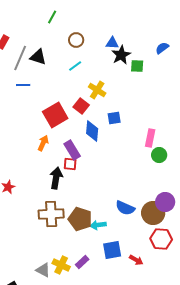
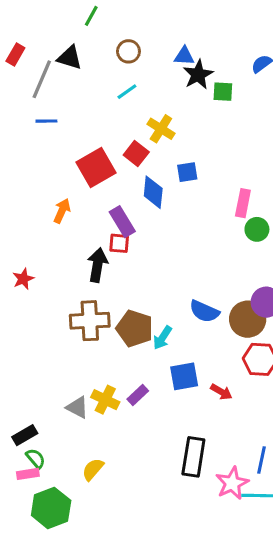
black triangle: (38, 57) -> (70, 58), moved
orange arrow: (43, 143) -> (62, 211), moved
cyan arrow: (98, 225) -> (163, 338), turned -49

